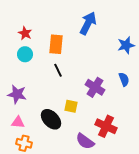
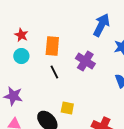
blue arrow: (88, 23) -> (101, 25), moved
purple cross: (95, 87) -> (85, 61), moved

